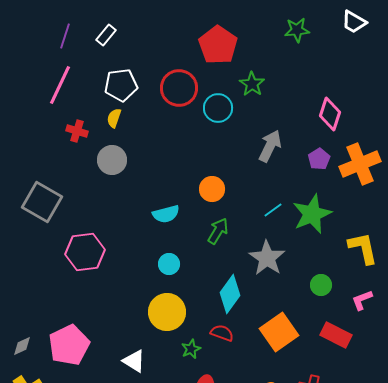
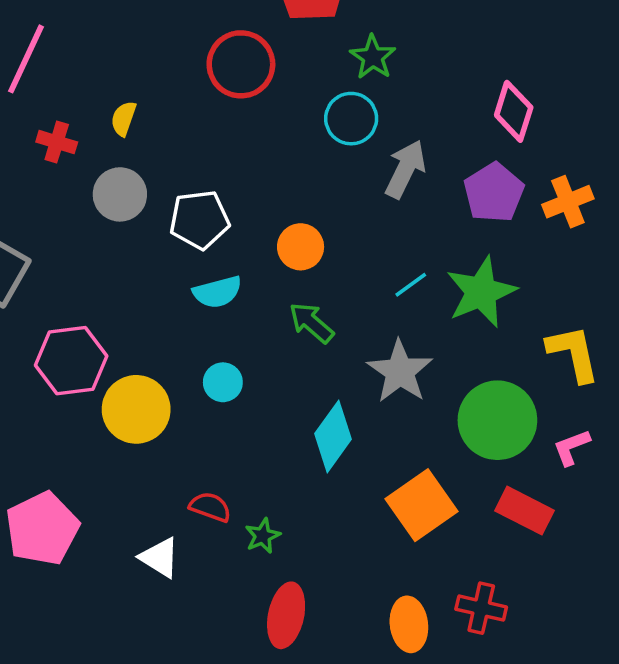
white pentagon: (121, 85) -> (199, 220), moved
cyan circle: (218, 108) -> (351, 119), moved
purple pentagon: (319, 159) -> (494, 193), size x1.5
orange cross: (360, 164) -> (568, 202), size x0.7
green arrow: (218, 231) -> (311, 323), turned -80
green circle: (321, 285) -> (497, 420), size x2.0
yellow circle: (167, 312) -> (136, 409), moved
red semicircle: (222, 333) -> (210, 507), moved

